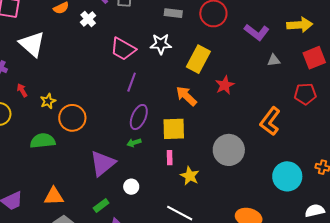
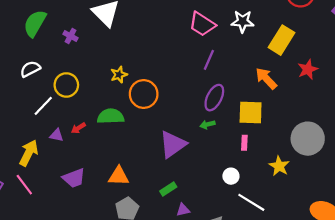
red arrow: (22, 90) -> (78, 128), moved, turned -96
yellow star: (190, 176) -> (279, 166), moved
white circle: (131, 187) -> (231, 176), moved

